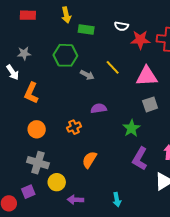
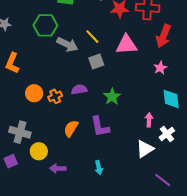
gray arrow: (87, 75) -> (67, 44), size x1.5
gray square: (150, 104) -> (96, 62), moved
purple semicircle: (99, 108) -> (79, 89), moved
orange circle: (37, 129) -> (34, 93), moved
purple L-shape: (140, 159) -> (100, 127), moved, turned -40

